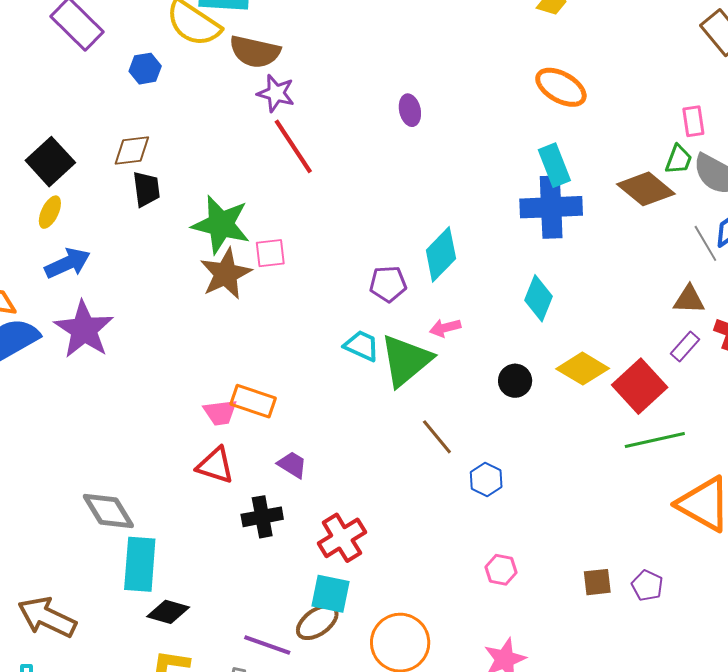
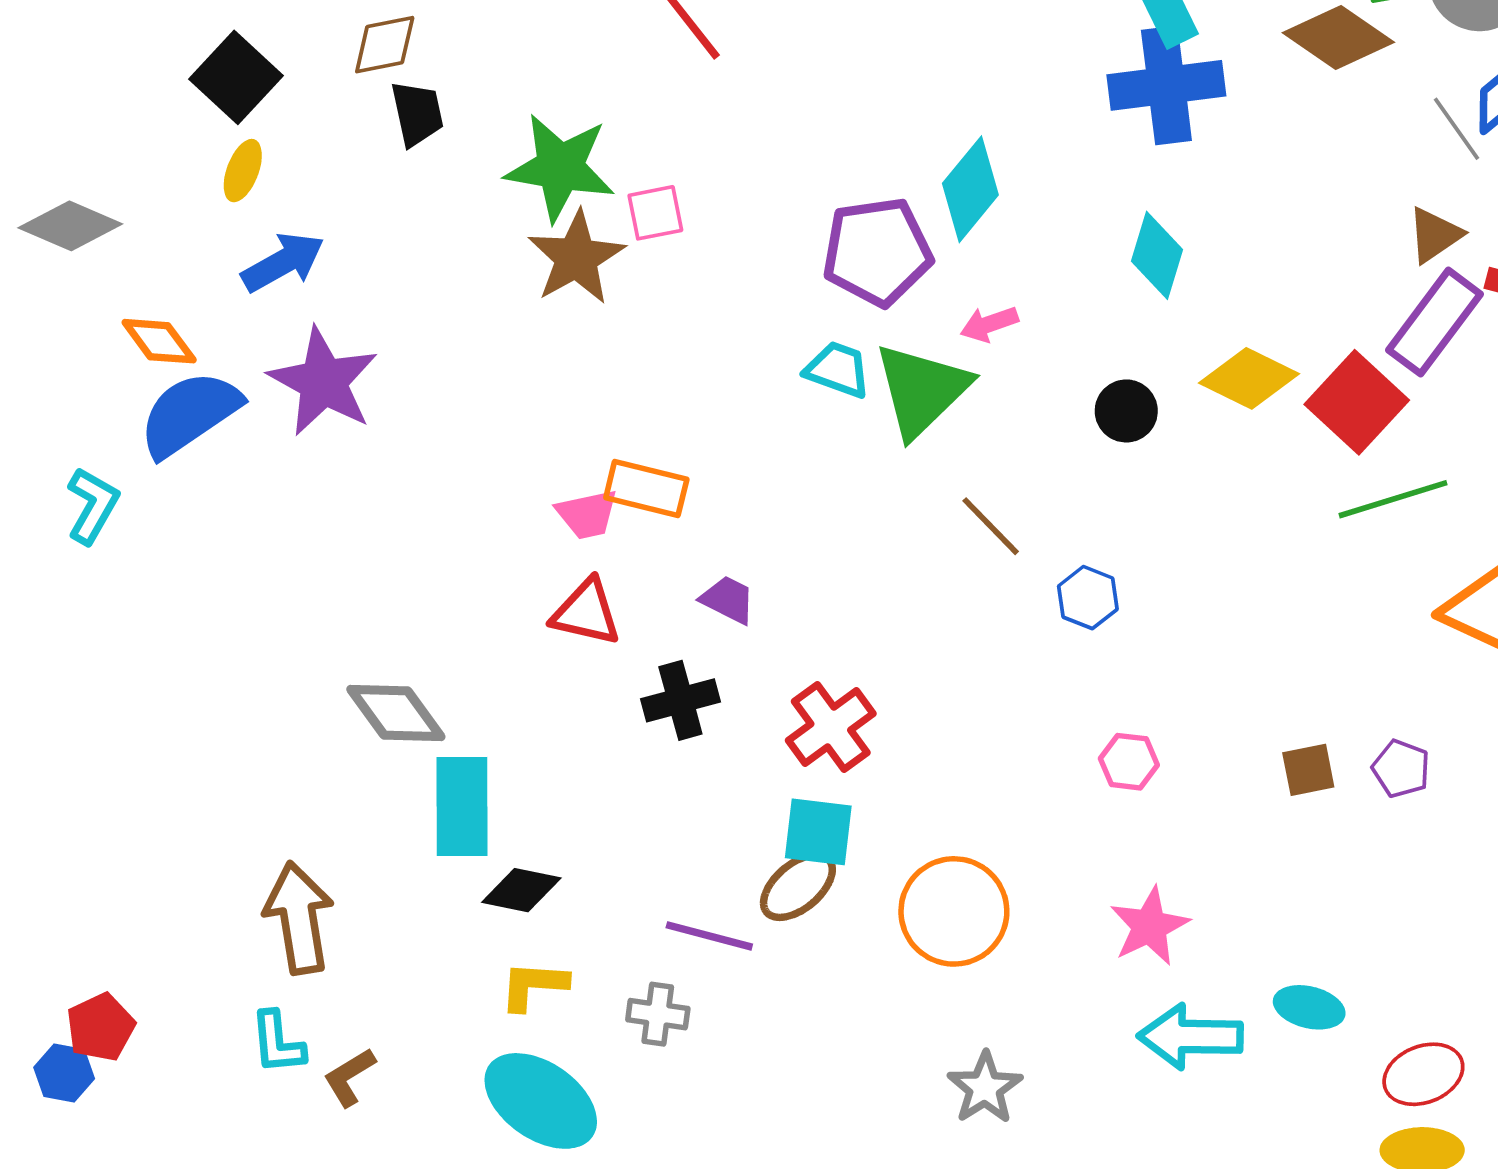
purple pentagon: (388, 284) -> (877, 252), size x1.6
brown triangle: (689, 300) -> (1435, 235), turned -32
purple rectangle: (685, 346) -> (1434, 322), size x1.8
brown arrow: (47, 617) -> (299, 918), turned 60

